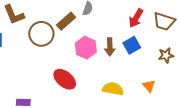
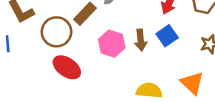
red ellipse: (65, 79) -> (67, 67), moved
orange triangle: (149, 86) -> (192, 83), size x1.5

